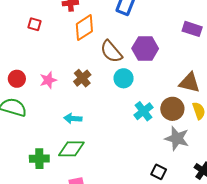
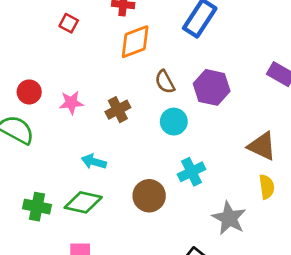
brown semicircle: (111, 52) -> (165, 82), size x0.7
brown circle: (172, 109) -> (149, 196), moved

